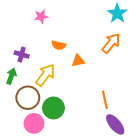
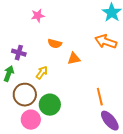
orange arrow: (111, 43) -> (106, 42), turned -110
yellow arrow: (45, 75) -> (42, 73), size x0.6

